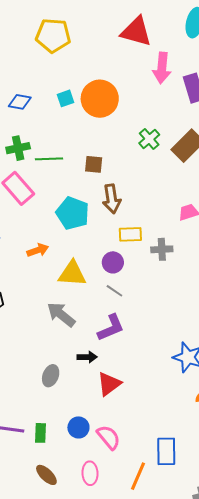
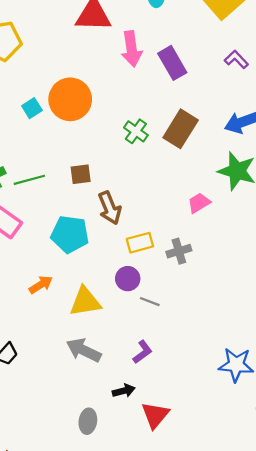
gray line: (114, 291) -> (150, 302), moved
purple L-shape: (111, 328) -> (143, 352), size x0.7

